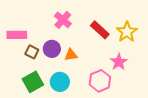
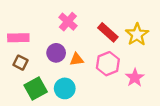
brown square: (32, 52) -> (20, 63), moved
pink star: (119, 62) -> (135, 78), moved
pink hexagon: (100, 81) -> (108, 64), moved

